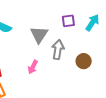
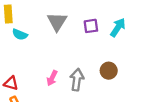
gray triangle: (39, 35) -> (57, 22), moved
gray arrow: (58, 50) -> (77, 80), moved

